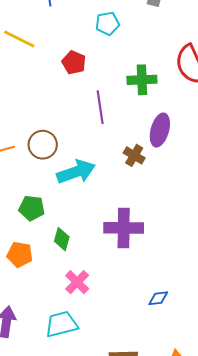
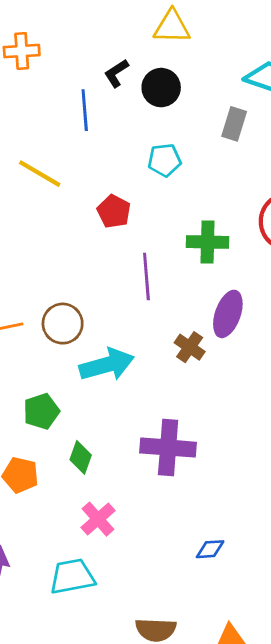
green pentagon: (32, 208) -> (41, 411), turned -30

